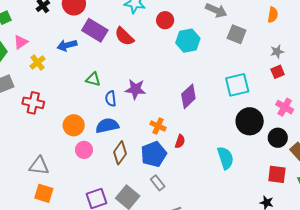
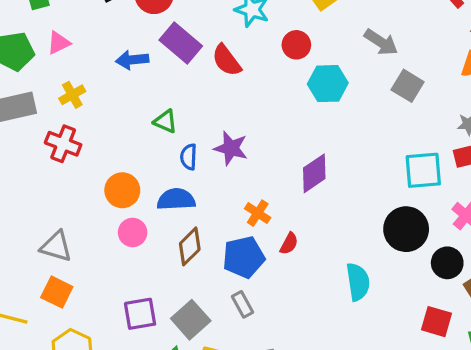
yellow cross: (37, 63) -> (72, 95), moved
cyan square: (237, 85) -> (423, 170), moved

